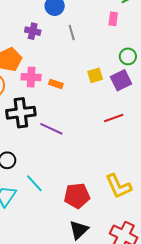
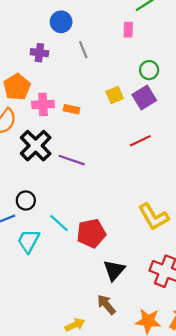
black cross: (21, 113) -> (36, 146), turned -32
red pentagon: (77, 196) -> (91, 233), moved

